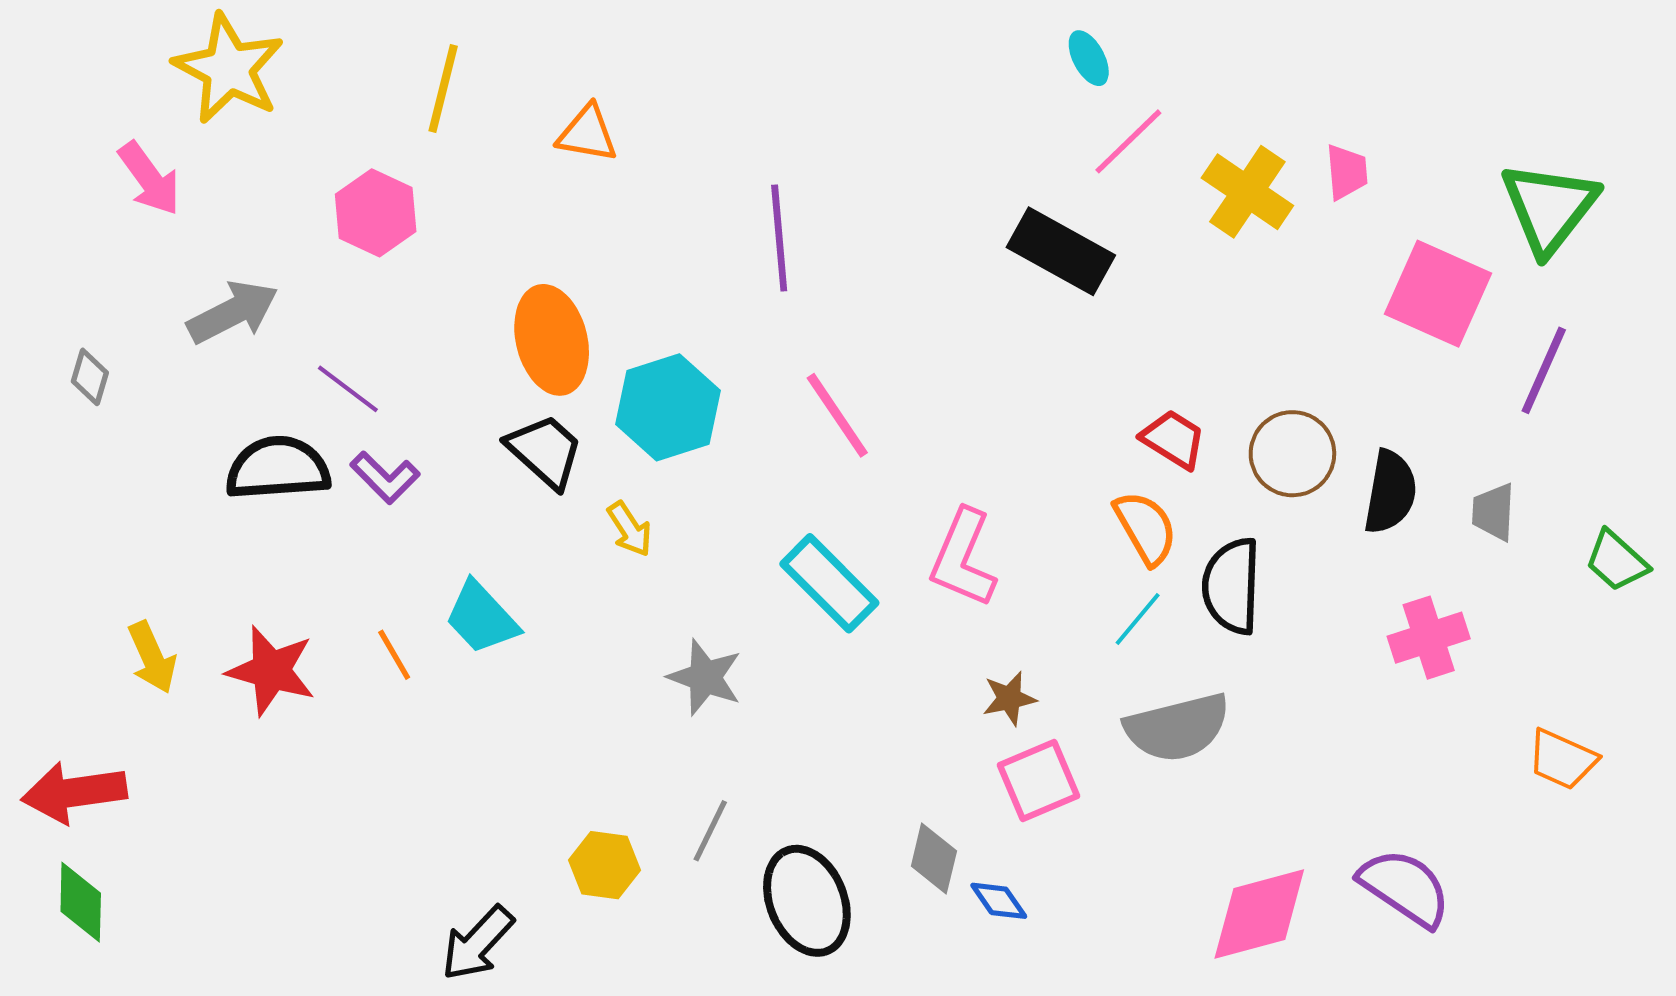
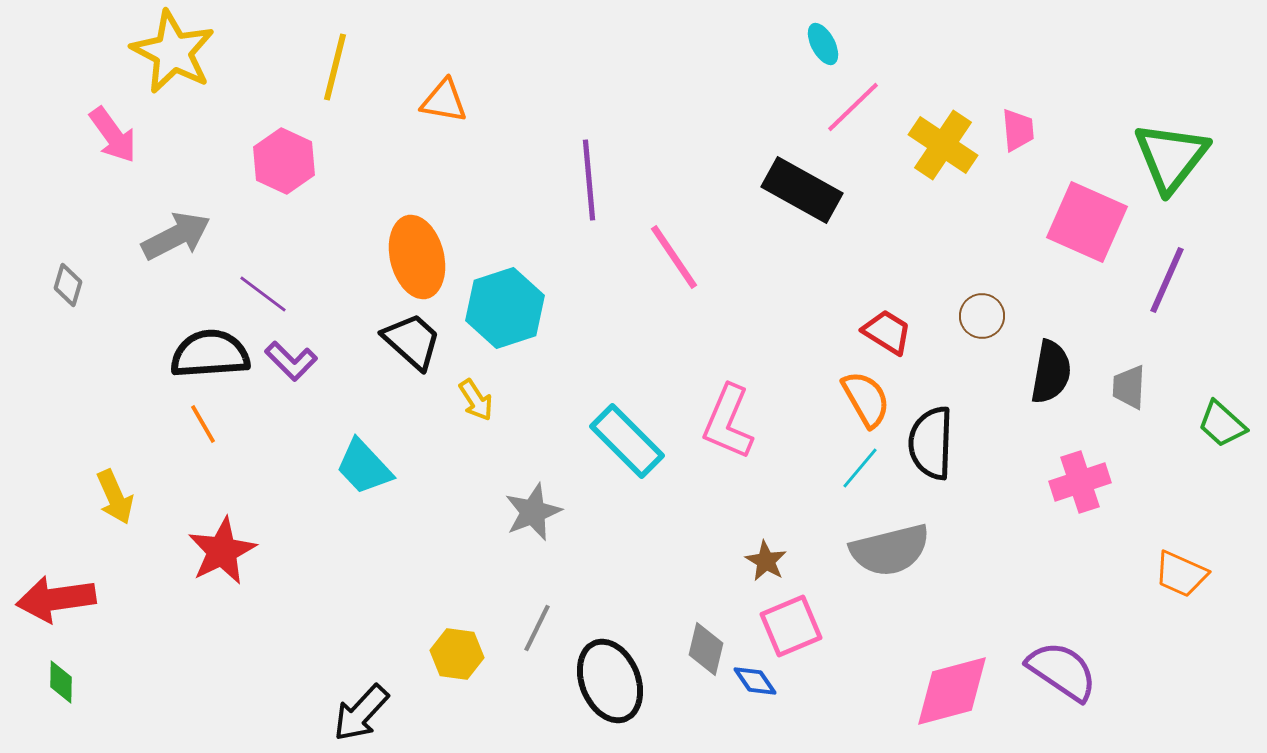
pink line: (837, 415) -> (674, 257), moved
brown circle: (1292, 454) -> (982, 316), moved, size x0.7
orange line: (394, 655) -> (203, 424), moved
red star: (271, 671) -> (222, 551), moved, turned 30
gray star: (705, 677) -> (533, 512), turned 30
brown star: (1009, 698) -> (766, 561), moved, turned -30
pink square: (1038, 780) -> (791, 626), moved
green diamond: (81, 902) -> (61, 682), size x0.7

